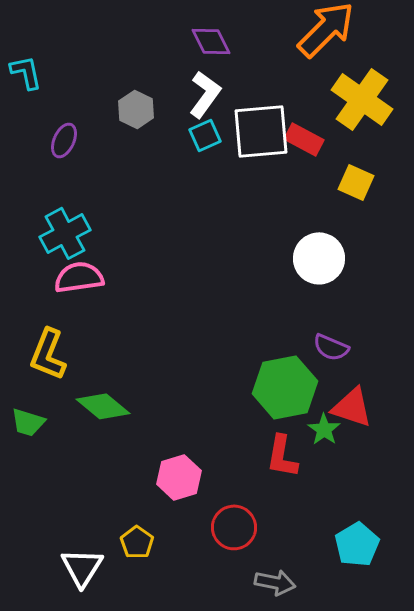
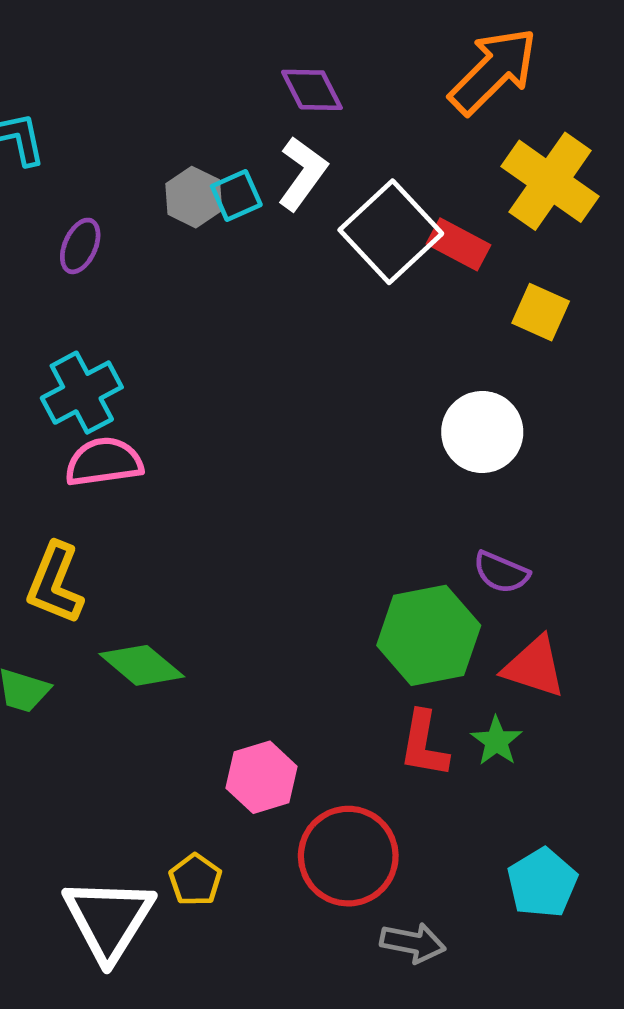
white square: (261, 131) -> (391, 232), turned -38
cyan square: (205, 135) -> (236, 196), moved
green star: (324, 429) -> (496, 741), moved
red circle: (234, 527) -> (348, 856), size x1.4
white triangle: (82, 567) -> (109, 919), size x1.4

